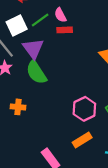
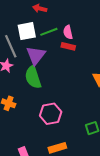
pink hexagon: (84, 109) -> (51, 114), moved

